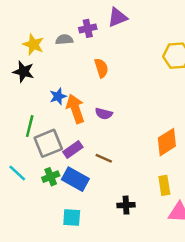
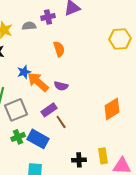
orange arrow: (75, 109) -> (38, 82), turned -30
purple rectangle: (73, 150) -> (49, 110), moved
brown line: (104, 158) -> (61, 122), turned 32
yellow rectangle: (164, 185) -> (103, 156), moved

